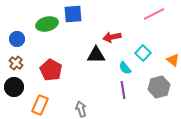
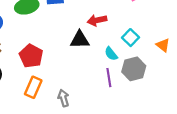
gray hexagon: (159, 87) -> (134, 69), moved
orange rectangle: (40, 105) -> (33, 87), moved

